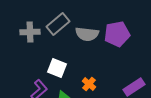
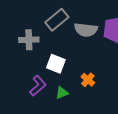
gray cross: (30, 32) -> (29, 40), moved

